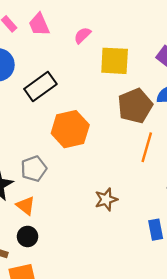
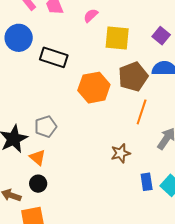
black rectangle: (40, 86) -> (54, 57), turned 52
orange hexagon: (70, 129) -> (94, 88), moved
brown star: (106, 199) -> (121, 153), moved

